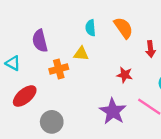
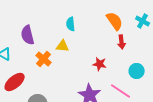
orange semicircle: (123, 28) -> (115, 21), moved
orange cross: (59, 69) -> (44, 59), turned -35

